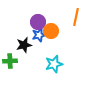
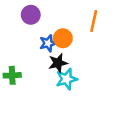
purple circle: (38, 22) -> (31, 15), moved
black star: (24, 45) -> (58, 63), moved

